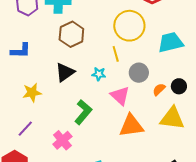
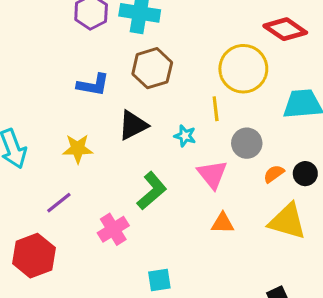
blue L-shape: (21, 51) -> (93, 85), moved
orange triangle: (131, 126) -> (223, 223), size x0.6

